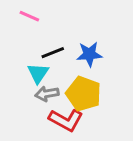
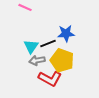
black line: (53, 53) -> (48, 43), moved

